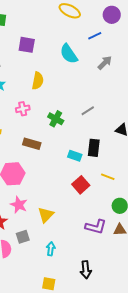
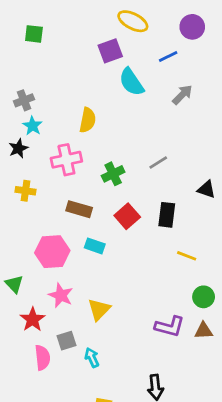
purple square: (27, 45) -> (110, 51), moved, turned -30
pink cross: (23, 109) -> (66, 160), size x1.5
green cross: (56, 119) -> (113, 174), turned 35
cyan rectangle: (75, 156) -> (95, 246), moved
red square: (81, 185) -> (127, 216), moved
cyan arrow: (51, 249) -> (92, 358), moved, turned -32

